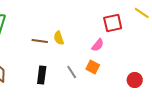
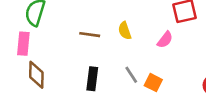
yellow semicircle: (59, 38) -> (125, 31), moved
orange square: (93, 67) -> (153, 83), moved

